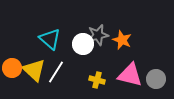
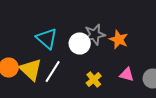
pink triangle: (130, 75) -> (127, 74), size x0.6
yellow cross: (97, 80) -> (94, 80), turned 35

